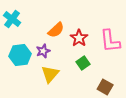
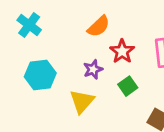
orange semicircle: (56, 30) -> (99, 26), moved
purple star: (43, 51) -> (93, 69), moved

